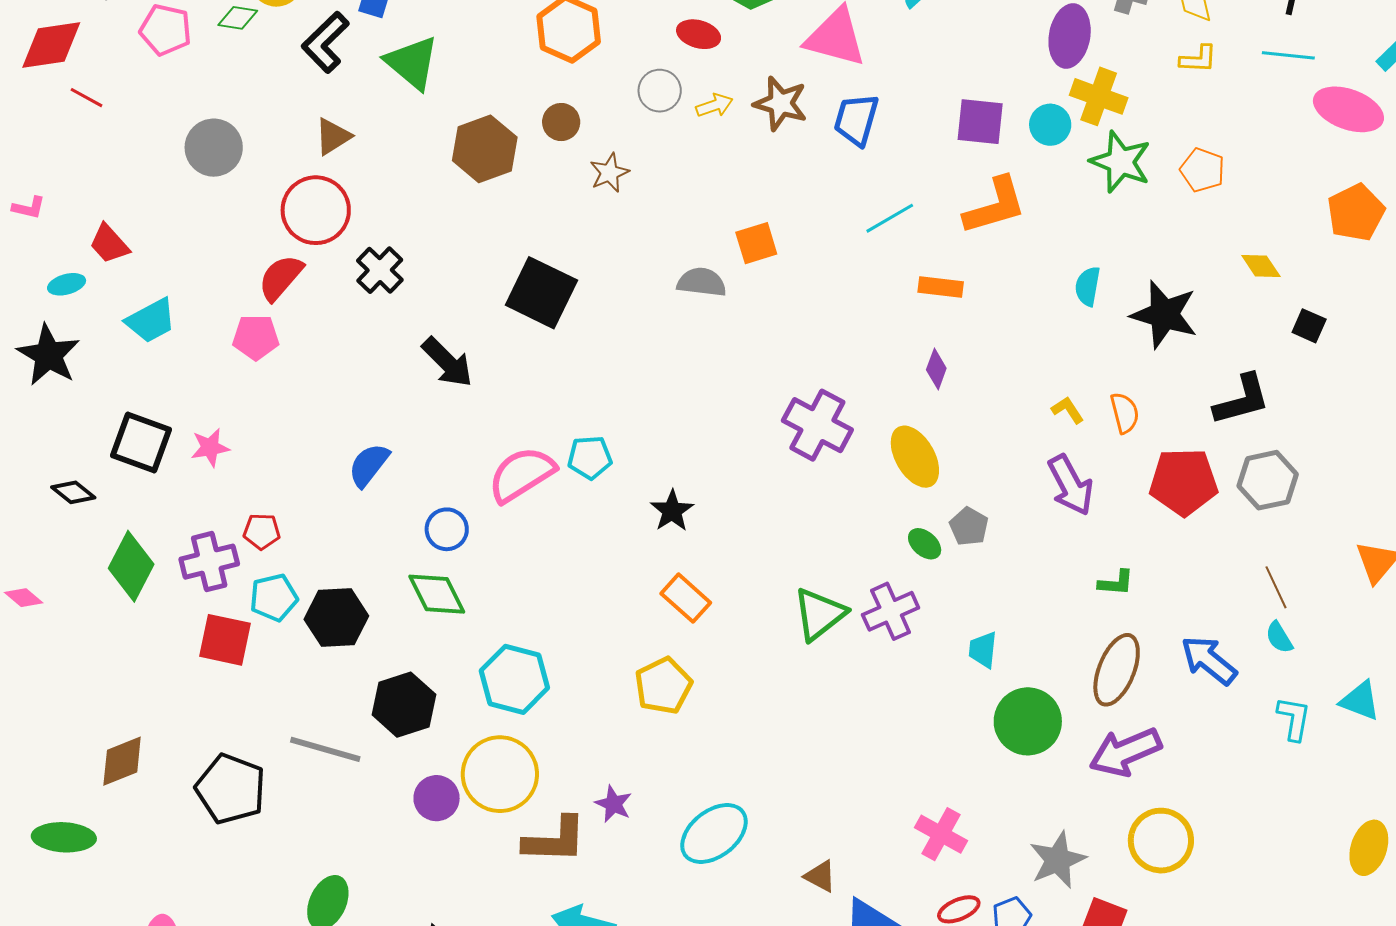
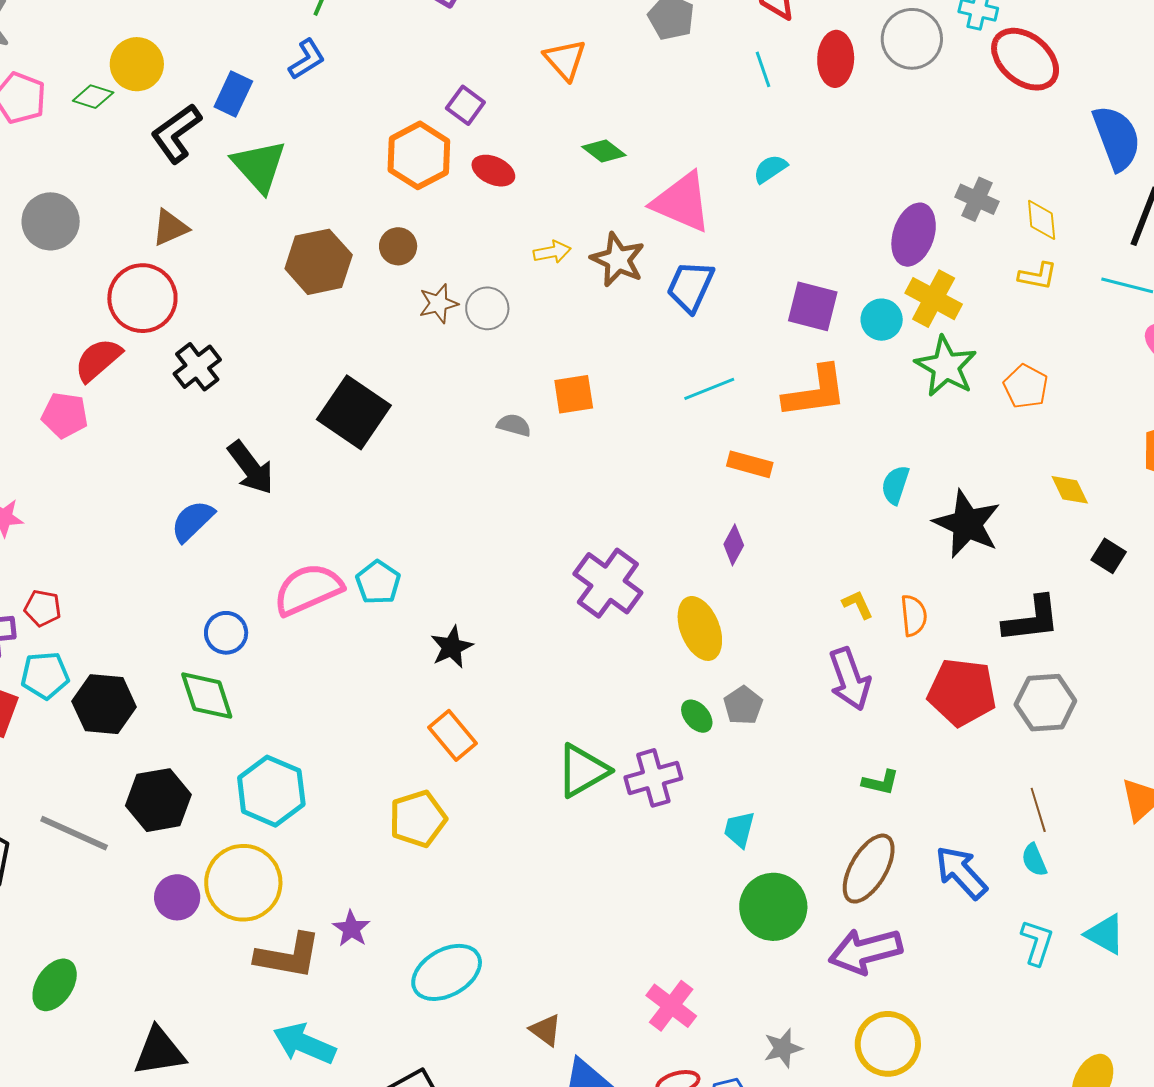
red ellipse: (699, 34) -> (493, 171), moved
gray circle: (660, 91) -> (487, 308), moved
gray semicircle: (702, 282) -> (514, 425), size x0.7
cyan pentagon: (590, 458) -> (378, 582), turned 30
blue semicircle: (369, 465) -> (192, 521), moved
gray star: (1058, 860) -> (783, 1048), size x0.7

